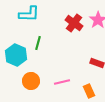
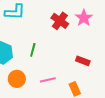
green line: (38, 43) -> (33, 50), moved

